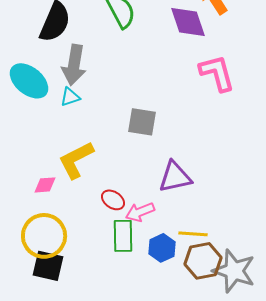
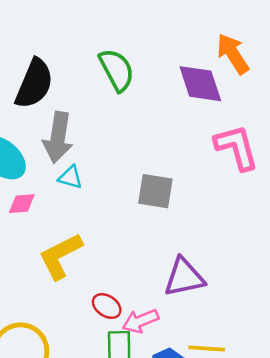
cyan triangle: (70, 97) -> (70, 177), moved, turned 35
gray square: (142, 122) -> (155, 191), moved
pink diamond: (45, 185) -> (22, 204), moved

